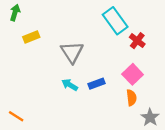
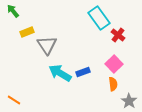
green arrow: (15, 13) -> (13, 11), turned -56
gray triangle: (72, 52) -> (47, 45), moved
cyan arrow: (70, 85) -> (60, 73), size x1.6

